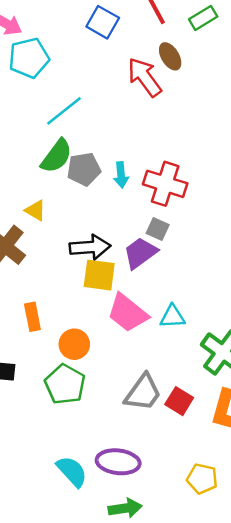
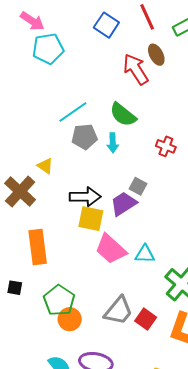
cyan line: (64, 111) -> (73, 112), moved
green semicircle: (57, 156) -> (123, 115), moved, turned 88
red cross: (165, 184) -> (166, 146), moved, size x0.6
orange rectangle: (32, 317) -> (38, 247), size x1.6
orange circle: (74, 344) -> (70, 319), moved

